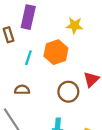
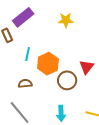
purple rectangle: (28, 17) -> (23, 17), turned 45
orange hexagon: (56, 52) -> (48, 64), moved

